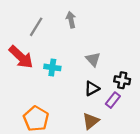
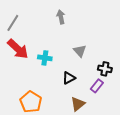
gray line: (36, 27) -> (13, 23), moved
black triangle: (92, 88) -> (69, 78), moved

